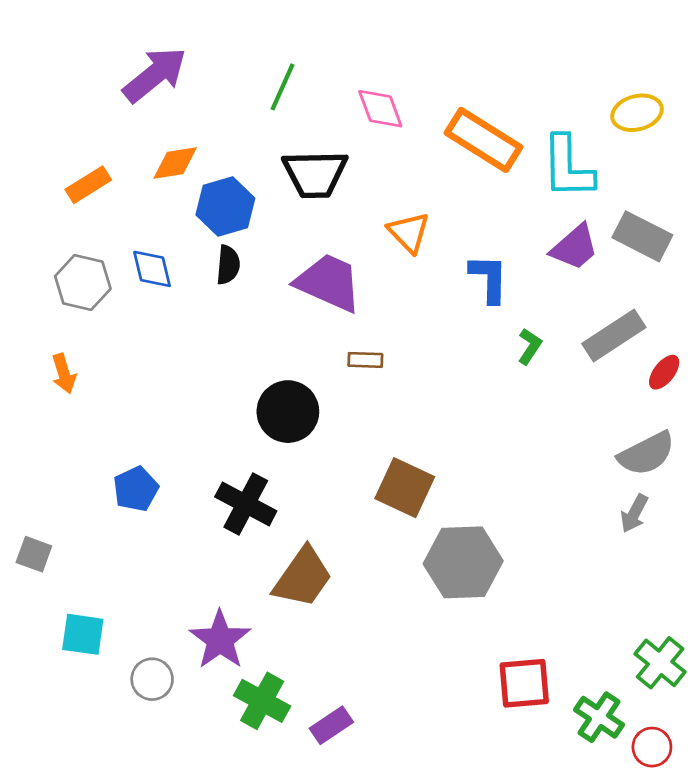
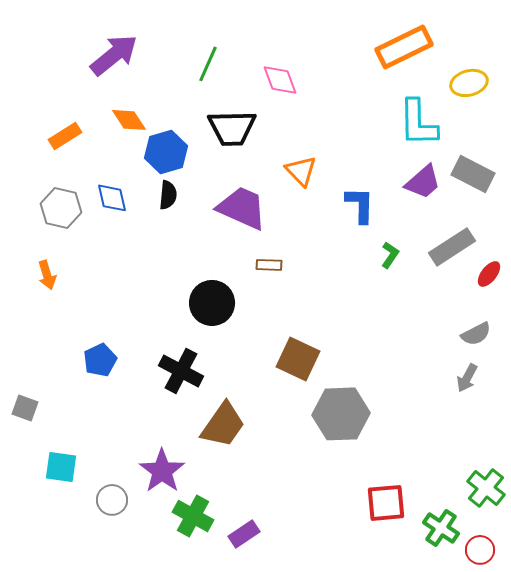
orange rectangle: (484, 140) -> (404, 47), moved, turned -58
orange diamond: (175, 163) -> (129, 120), turned 66
gray semicircle: (647, 454) -> (476, 334), size x0.7

